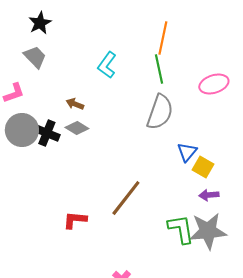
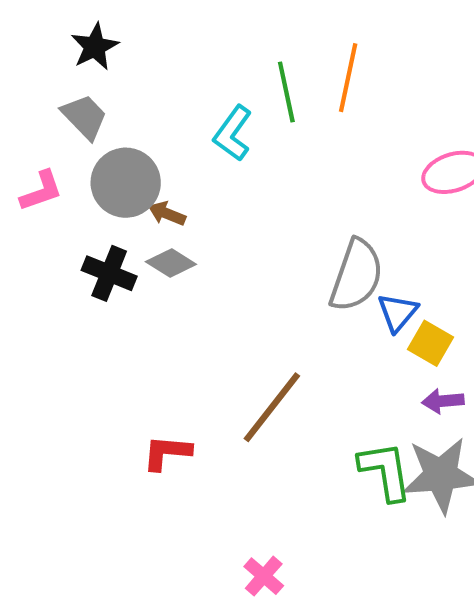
green line: (159, 69) -> (286, 92), moved
gray semicircle: (160, 112) -> (356, 275), moved
gray circle: (22, 130) -> (126, 183), moved

